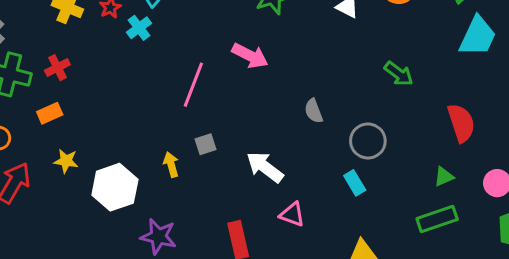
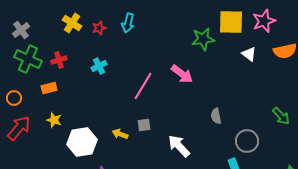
cyan cross: (139, 28) -> (99, 66), moved
green arrow: (399, 74) -> (281, 116), moved
yellow arrow: (171, 165) -> (120, 134), turned -63

